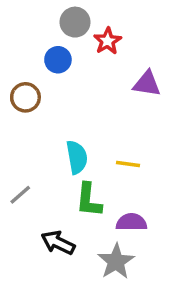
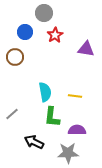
red star: (108, 41) -> (55, 35), moved
blue circle: (58, 60) -> (25, 32), moved
gray star: (116, 261) -> (68, 153), turned 30

